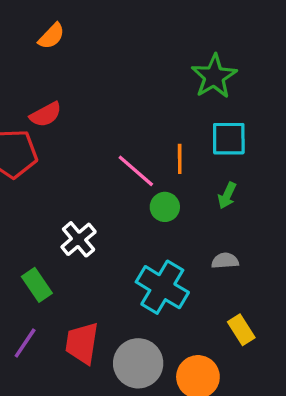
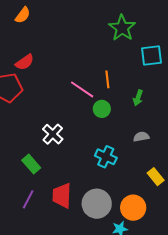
cyan square: (229, 139) -> (152, 56), moved
cyan cross: (162, 287) -> (106, 157), size x0.7

